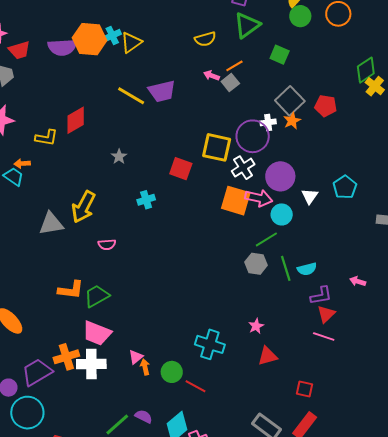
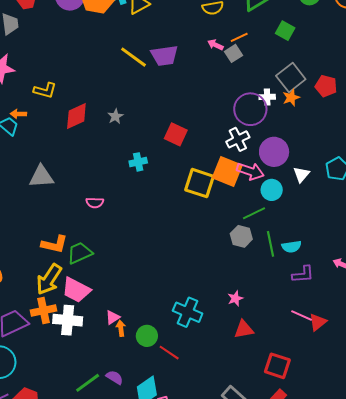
red diamond: (76, 120) -> (76, 116), moved
yellow square: (217, 147) -> (200, 183), moved
yellow arrow: (83, 207) -> (49, 279), moved
red triangle: (326, 314) -> (318, 322), moved
red square: (305, 389) -> (277, 366), size x1.5

